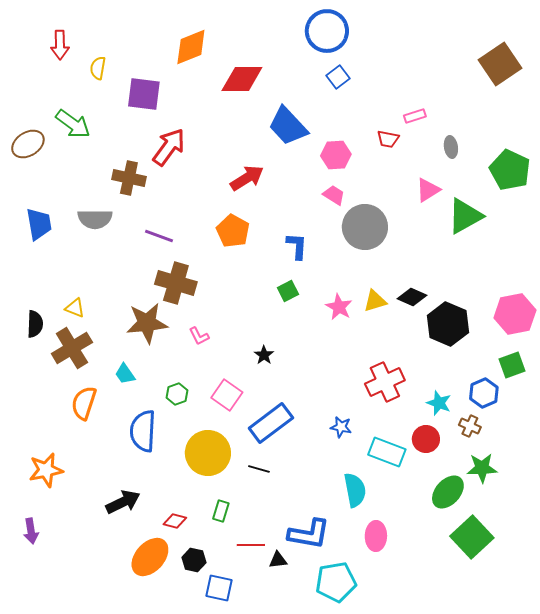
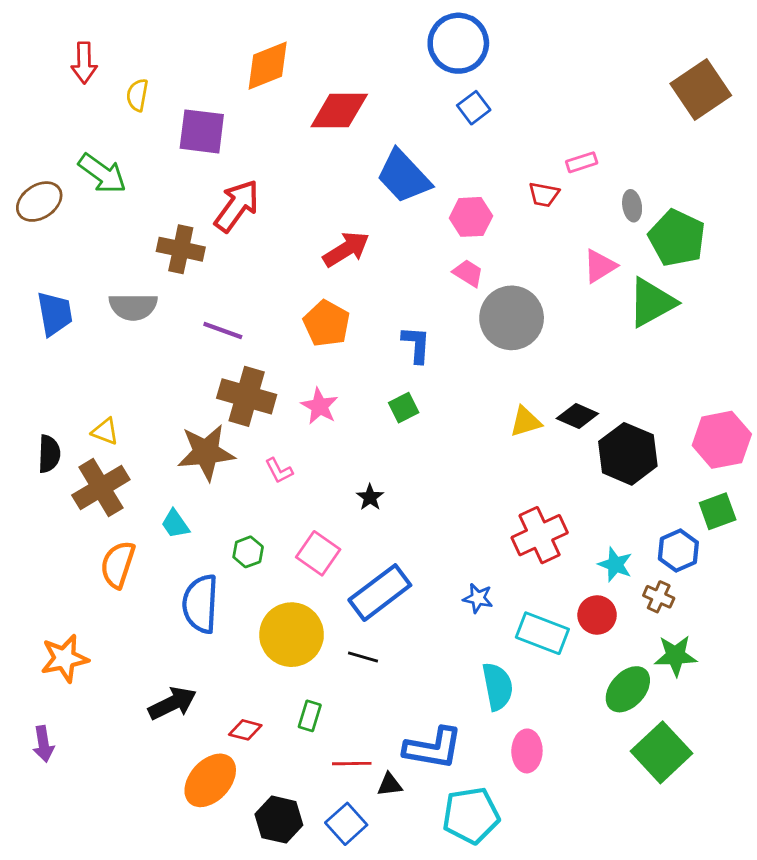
green pentagon: (510, 170) -> (677, 238), moved
pink star: (339, 307) -> (320, 406), moved
black hexagon: (194, 560) -> (279, 820), moved, size x1.4
blue square: (219, 588) -> (346, 824), moved, turned 36

